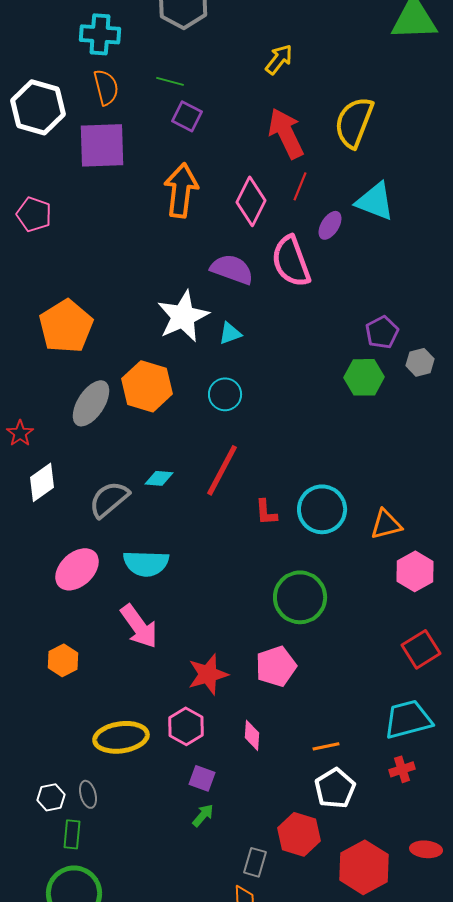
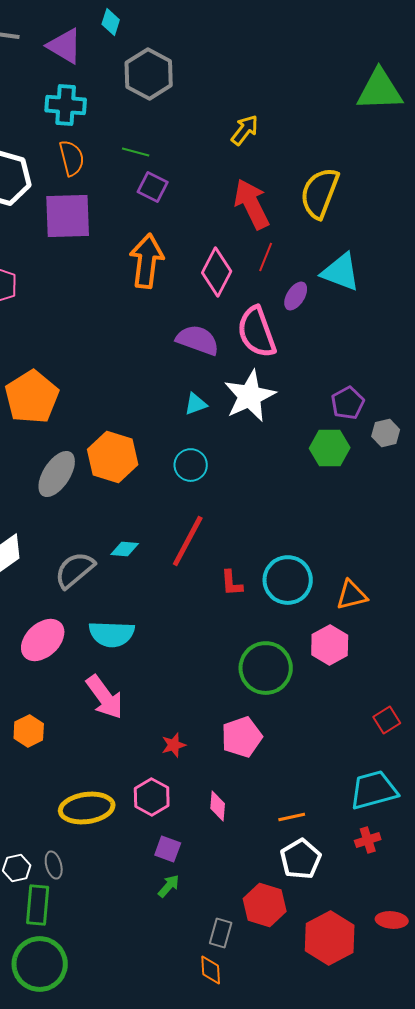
white star: (183, 316) -> (250, 396), moved
pink hexagon: (415, 571) -> (330, 645), moved
red square: (421, 649) -> (387, 720), size x0.7
red star: (208, 674) -> (174, 745), size x0.6
green rectangle: (72, 834) -> (38, 905), size x1.4

